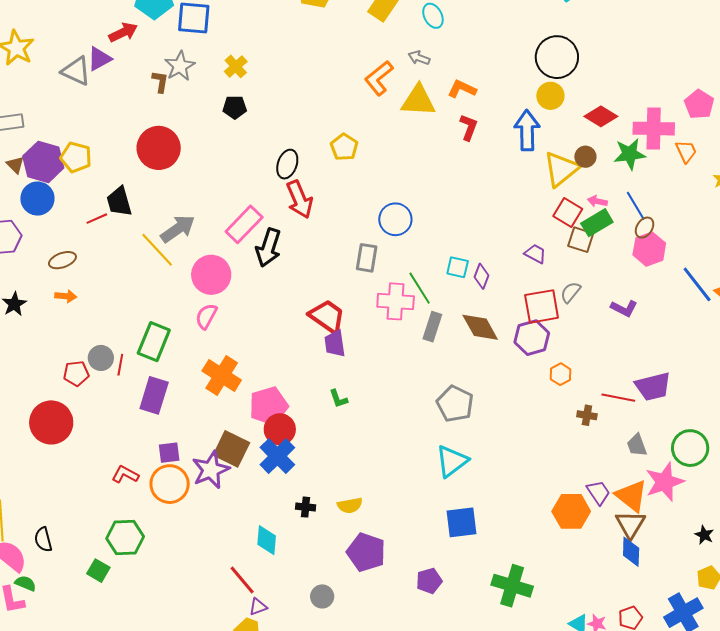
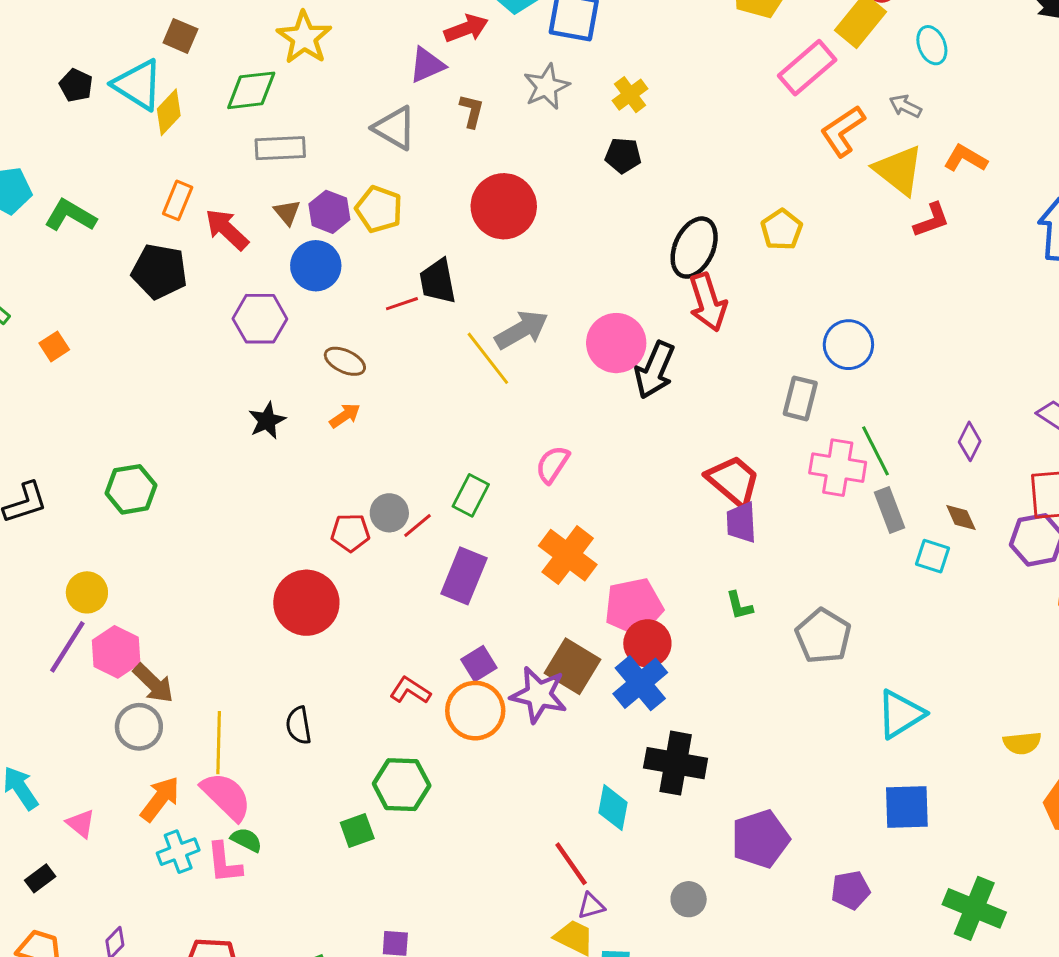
gray triangle: (76, 71) -> (395, 128), moved
brown L-shape: (160, 82) -> (472, 111), moved
yellow triangle: (418, 101) -> (899, 170), turned 30
red L-shape: (469, 127) -> (931, 220), moved, turned 44
purple hexagon: (43, 162) -> (329, 212), size x0.7
black ellipse: (287, 164) -> (694, 248), size x1.4
pink rectangle: (244, 224) -> (807, 68), moved
brown ellipse: (62, 260) -> (345, 361), turned 40
cyan square: (458, 267) -> (933, 556), moved
pink circle: (211, 275) -> (616, 343), moved
orange arrow: (66, 296) -> (345, 416), turned -45
gray rectangle: (432, 327) -> (890, 510), turned -44
brown diamond: (480, 327) -> (961, 518), size x0.6
green rectangle: (154, 342) -> (471, 495), size x0.7
red line: (120, 365) -> (417, 526), turned 35
gray pentagon: (455, 404) -> (823, 636), moved
purple square: (169, 453) -> (479, 664), turned -30
purple star: (211, 470) -> (539, 695), turned 30
yellow semicircle: (350, 505) -> (1022, 743), moved
black cross: (306, 507) -> (676, 763), size x2.0
black semicircle: (43, 540) -> (299, 725), moved
purple pentagon: (366, 552) -> (760, 839), turned 30
green square: (98, 571) -> (357, 831), turned 35

